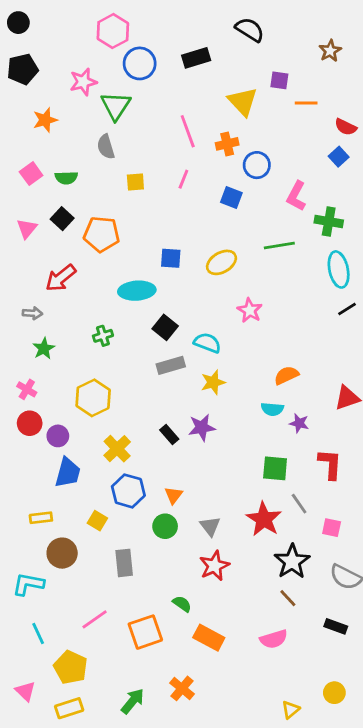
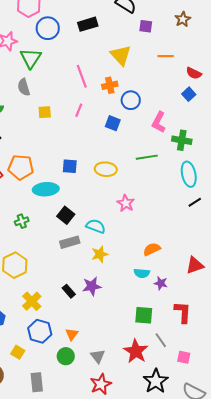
purple square: (279, 80) -> (146, 26), moved
orange pentagon: (102, 234) -> (21, 167), moved
yellow ellipse: (221, 262) -> (106, 169), turned 35

